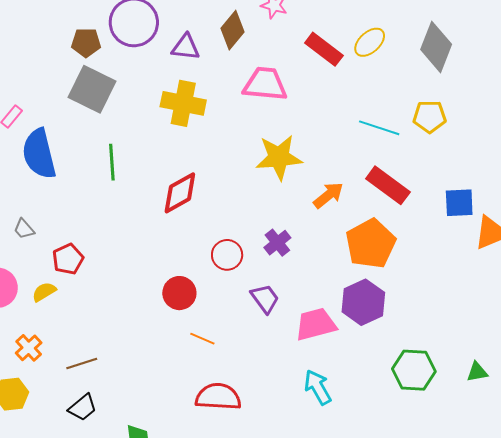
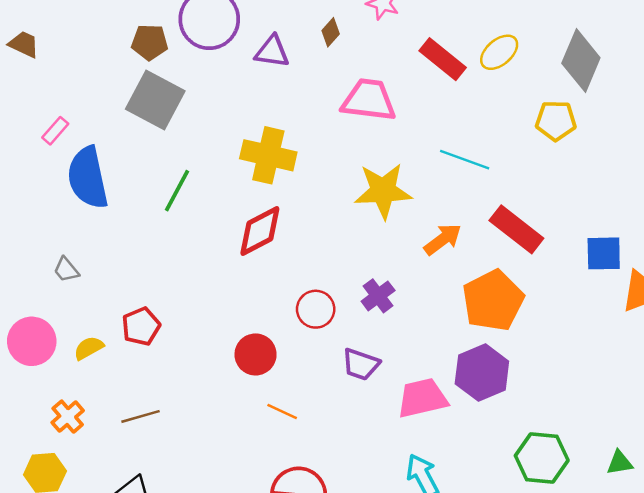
brown diamond: (233, 30) -> (331, 32), size x0.6
yellow cross: (183, 103) -> (268, 155), moved
yellow pentagon: (430, 117) -> (556, 121), moved
cyan line: (379, 128) -> (465, 160), moved
green line: (112, 162) -> (177, 191), turned 30
red pentagon: (68, 259) -> (141, 326), moved
purple trapezoid: (265, 299) -> (361, 364), turned 144
brown line: (82, 363) -> (140, 416), moved

